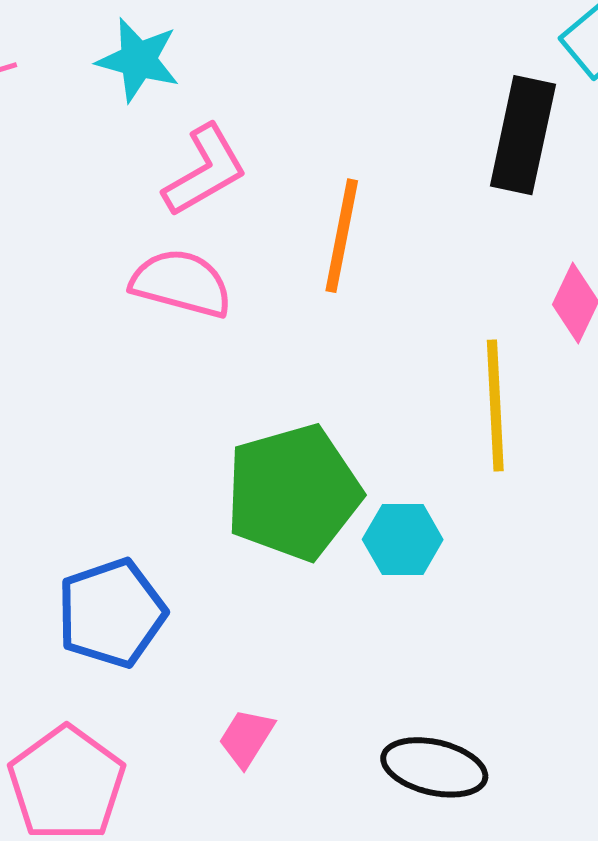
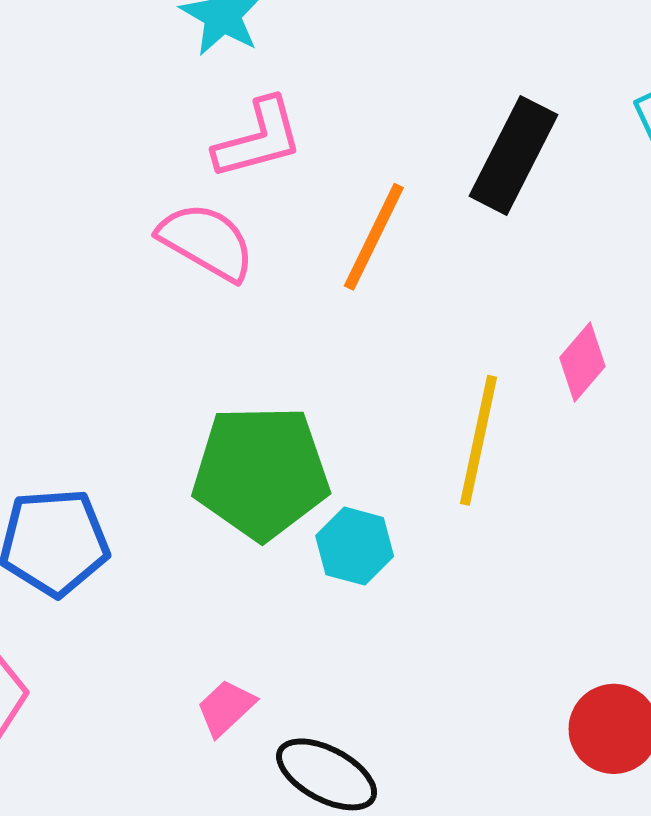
black rectangle: (523, 135) -> (514, 155), moved
pink trapezoid: (246, 738) -> (226, 708), moved

